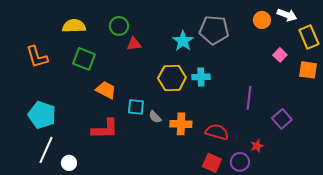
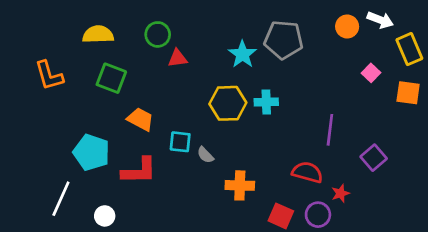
cyan pentagon: (42, 115) -> (91, 152), moved
orange cross: (181, 124) -> (240, 185), moved
red semicircle: (217, 132) -> (307, 172), moved
white circle: (69, 163) -> (105, 216), moved

